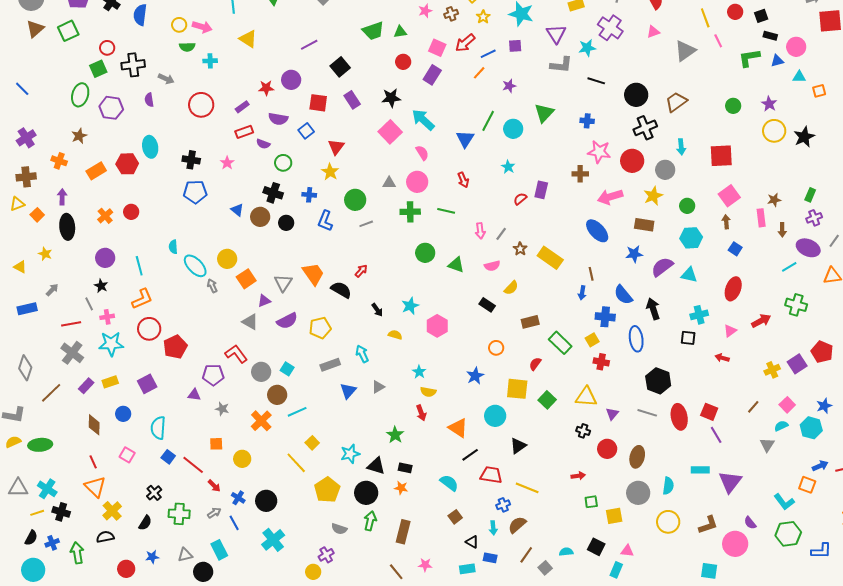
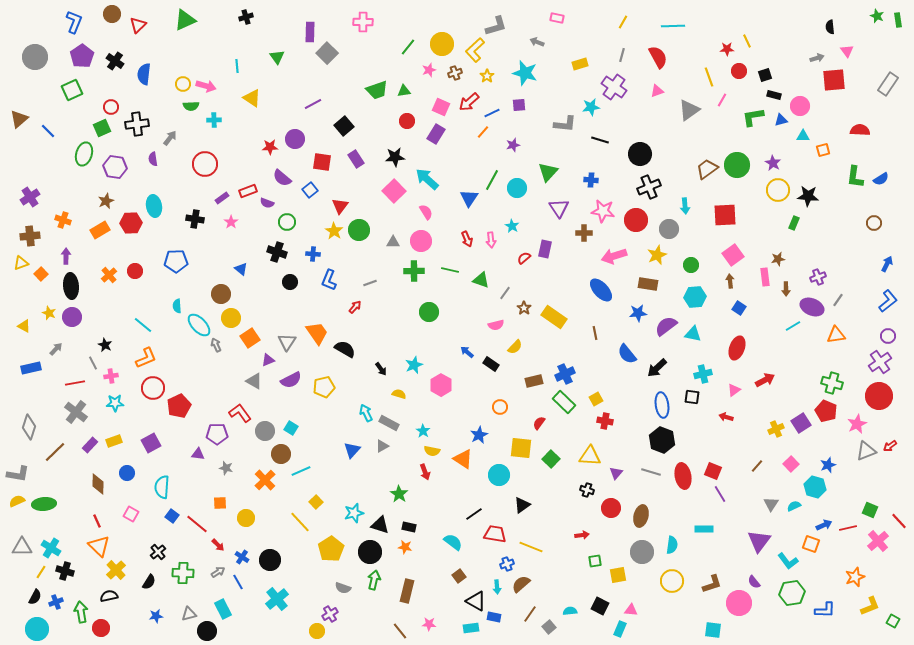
brown triangle: (35, 29) -> (19, 119), moved
purple triangle: (556, 34) -> (559, 208), moved
pink line: (718, 41) -> (722, 100), turned 56
gray arrow: (166, 79) -> (170, 138), turned -77
blue line: (22, 89) -> (48, 131), moved
brown trapezoid: (676, 102) -> (707, 169), moved
green circle: (733, 106) -> (737, 165), size x1.6
purple rectangle: (242, 107) -> (222, 198), moved
purple semicircle: (278, 119) -> (282, 178), turned 30
brown star: (79, 136) -> (106, 201), moved
black star: (804, 137) -> (808, 196), turned 30
blue pentagon: (195, 192) -> (176, 261), moved
green rectangle: (810, 195) -> (794, 223), moved
green circle: (355, 200) -> (359, 230), moved
brown circle: (260, 217) -> (221, 294), moved
pink arrow: (480, 231) -> (491, 240), moved
purple circle: (105, 258) -> (72, 317), moved
green triangle: (456, 265) -> (481, 280), moved
cyan line: (139, 266) -> (143, 325), turned -36
red arrow: (361, 271) -> (355, 307), moved
blue arrow: (582, 293) -> (467, 352), moved, turned 120
green cross: (796, 305) -> (832, 383), moved
black arrow: (653, 309) -> (657, 368), turned -115
blue cross: (605, 317) -> (565, 374), moved, turned -30
blue ellipse: (636, 339) -> (662, 405), moved
cyan star: (111, 344) -> (115, 403), size x0.7
gray rectangle: (330, 365) -> (389, 423), moved, turned 48
cyan semicircle: (781, 426) -> (794, 506), moved
orange triangle: (458, 428) -> (463, 459), moved
purple triangle: (730, 482) -> (759, 541), moved
yellow line: (37, 513) -> (41, 572), turned -40
black triangle: (472, 542) -> (476, 601), size x1.5
red circle: (126, 569) -> (101, 628), moved

